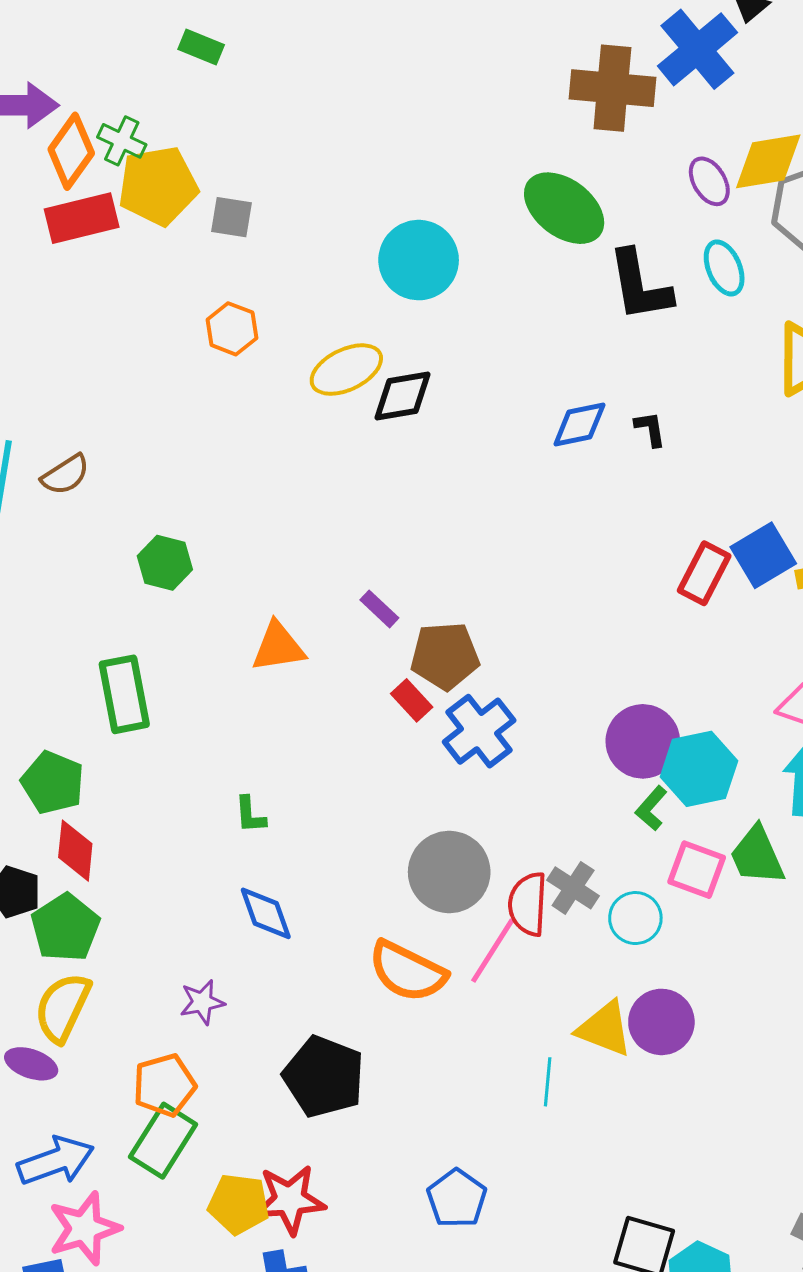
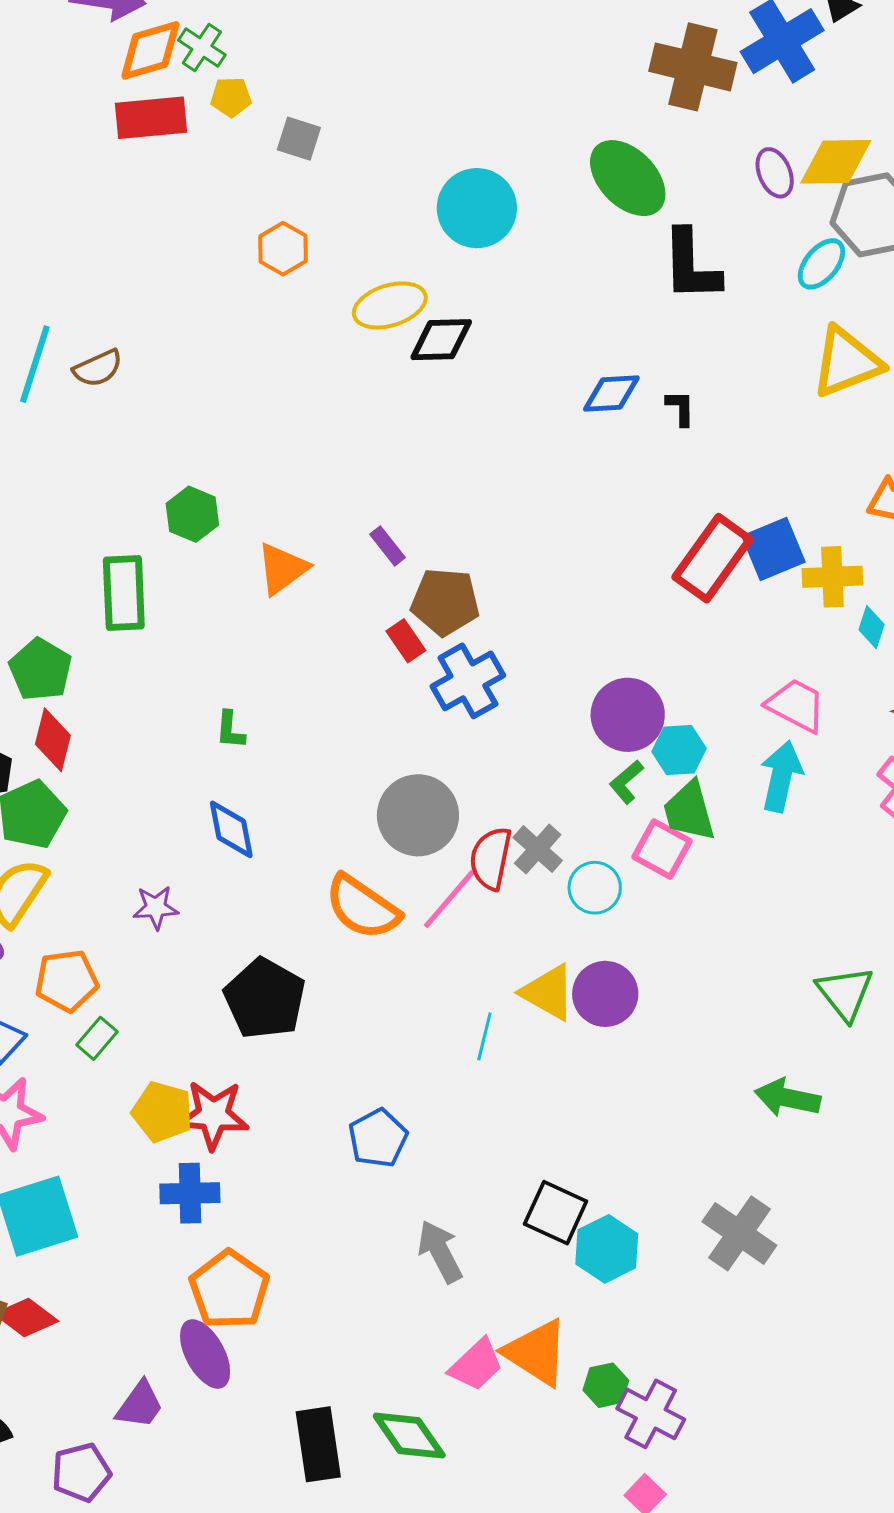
orange diamond: (71, 151) -> (150, 50), turned 30
yellow pentagon: (158, 186) -> (231, 97), size x0.5
cyan ellipse: (724, 268) -> (821, 264), moved, turned 54
green hexagon: (165, 563) -> (192, 514), moved
red rectangle: (704, 573) -> (713, 558), size x1.4
orange triangle: (278, 647) -> (282, 569), turned -36
cyan hexagon: (699, 769) -> (679, 750), size x0.7
green trapezoid: (757, 856) -> (689, 811), moved
orange pentagon: (164, 1085) -> (67, 981), moved
green rectangle: (163, 1141) -> (97, 1038), size x0.6

